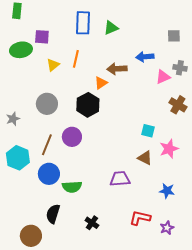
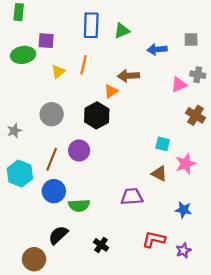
blue arrow: (145, 57) -> (157, 49), moved
black semicircle: (53, 214) -> (58, 235), turned 30

